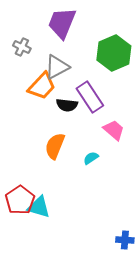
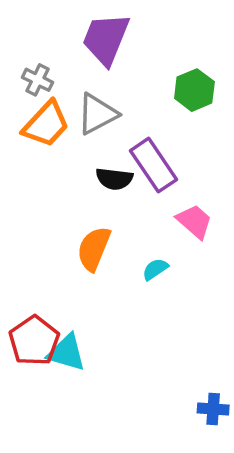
green hexagon: (114, 53) -> (194, 90), size x0.7
orange trapezoid: (42, 86) -> (46, 124), moved

